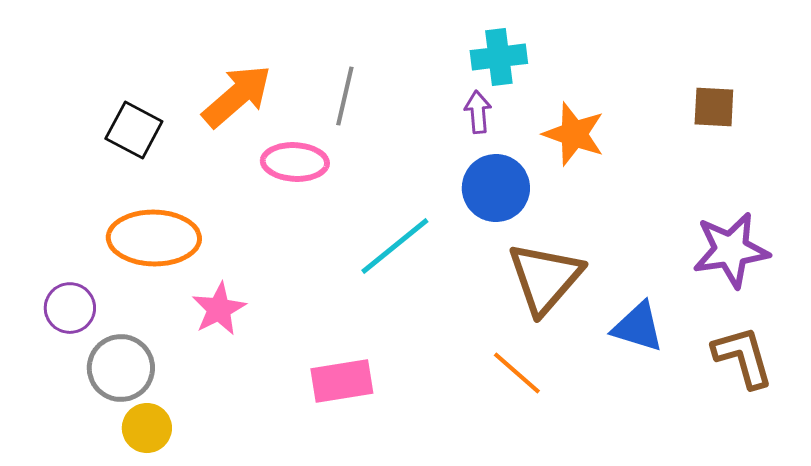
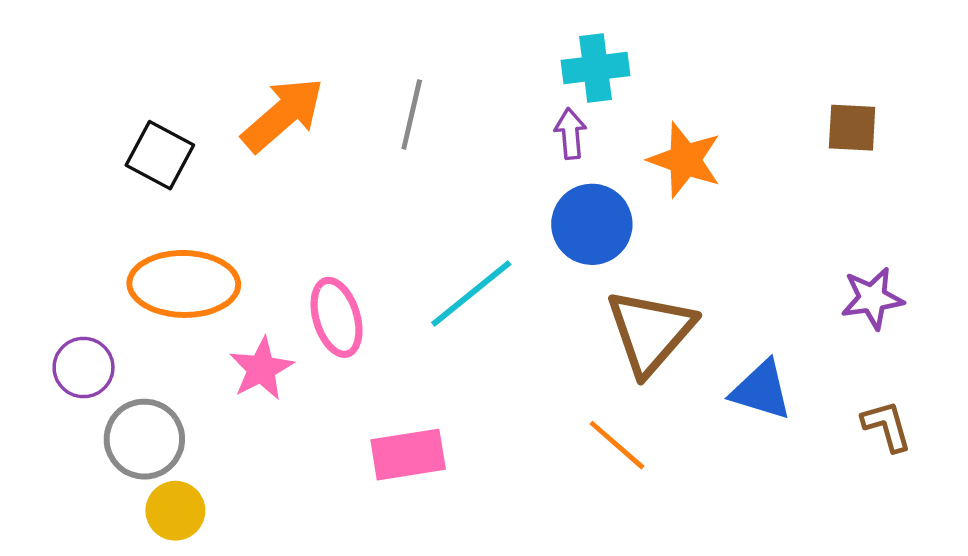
pink ellipse: (295, 162) -> (337, 317), moved, turned 70
purple star: (731, 250) -> (872, 298), size x0.7
brown L-shape: (743, 357) -> (887, 426), size x0.7

